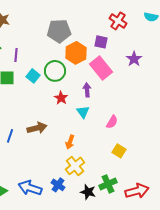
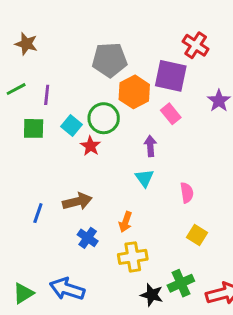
purple square: (101, 42) -> (171, 76), size x1.6
pink rectangle: (101, 68) -> (171, 114), size x0.6
red star: (61, 98) -> (90, 146), moved
pink semicircle: (112, 122) -> (187, 193), turned -40
yellow cross: (75, 166) -> (133, 257), turned 30
blue cross: (58, 185) -> (88, 238), moved

